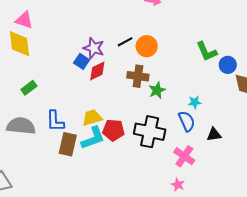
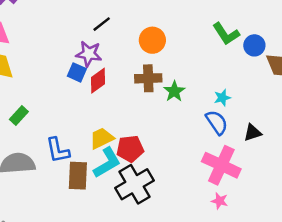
black line: (125, 42) -> (102, 24), moved
black cross: (150, 132) -> (135, 184), moved, turned -32
pink cross: (184, 156) -> (221, 165), size x1.4

